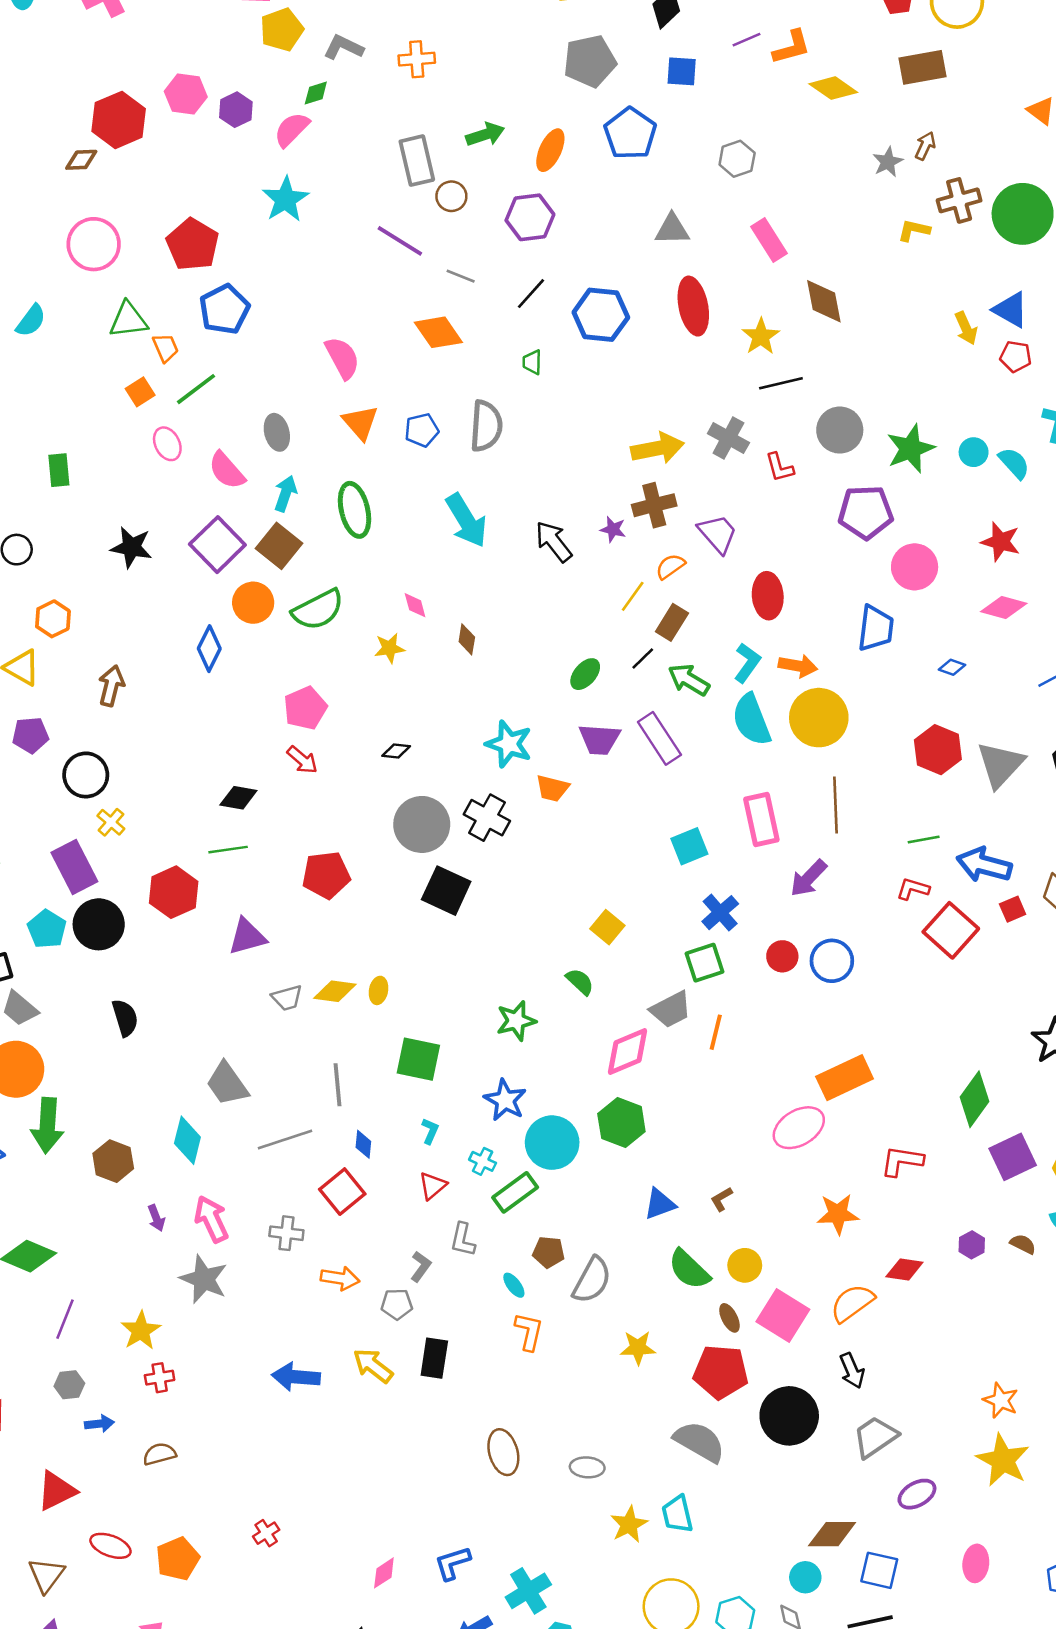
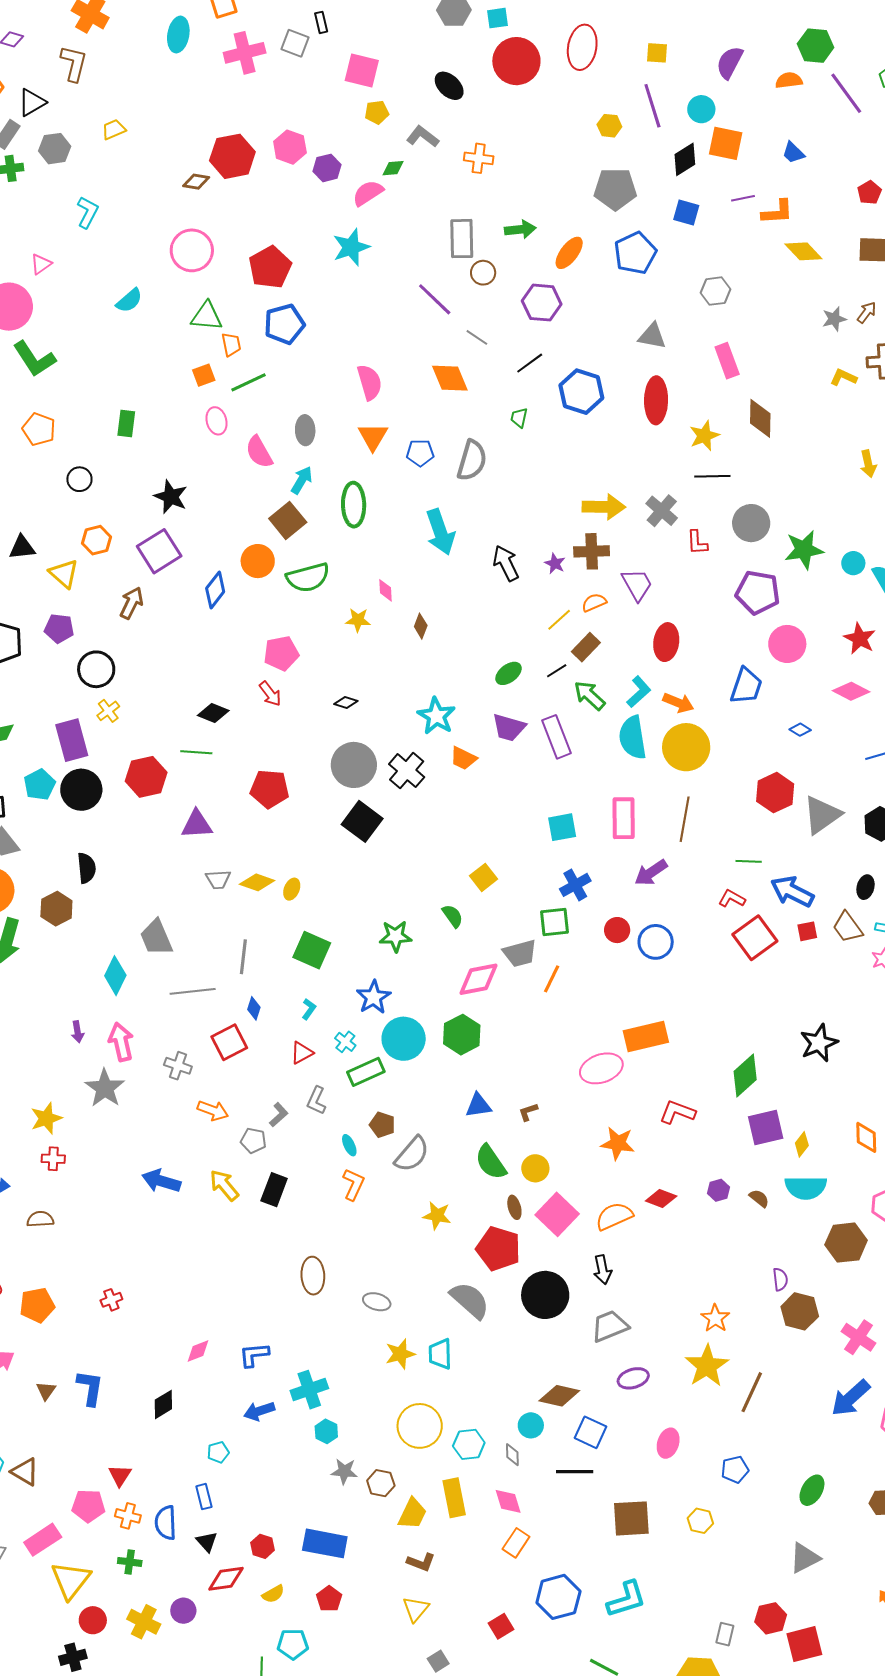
yellow pentagon: (282, 30) -> (377, 112), size x0.7
purple square: (217, 545) -> (159, 551), moved
brown hexagon: (113, 1161) -> (56, 909), moved

